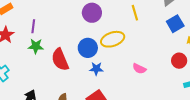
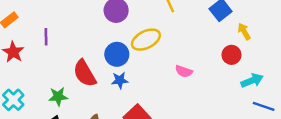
green star: (36, 46) -> (58, 96), moved
blue star: (96, 69) -> (120, 80), moved

